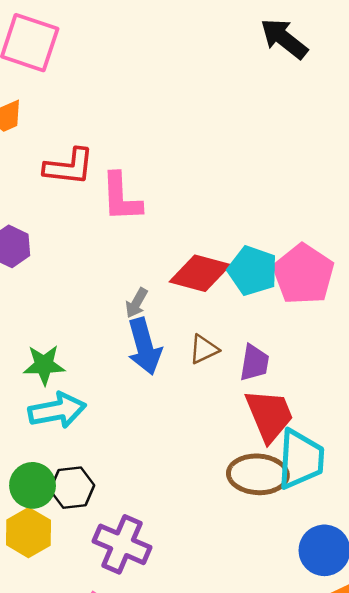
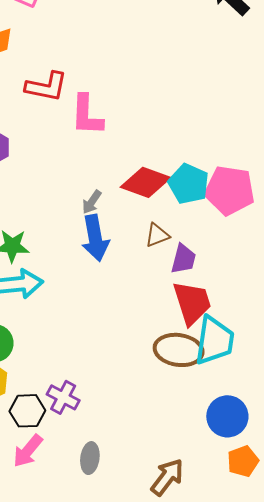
pink pentagon: (303, 274) -> (230, 190), turned -30
brown triangle: (204, 349) -> (157, 235), moved
black hexagon: (72, 488) -> (27, 411), moved
purple cross: (122, 544) -> (63, 397), size x0.7

